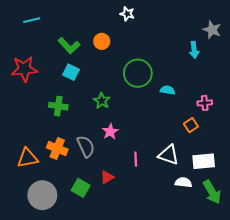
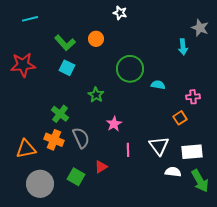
green cross: (58, 106) -> (60, 114), moved, turned 30
pink star: (110, 132) -> (114, 124), moved
white triangle: (169, 155) -> (159, 146), turned 35

